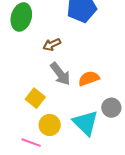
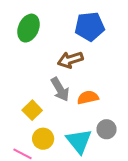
brown arrow: (52, 44) -> (70, 60), moved, size x1.4

